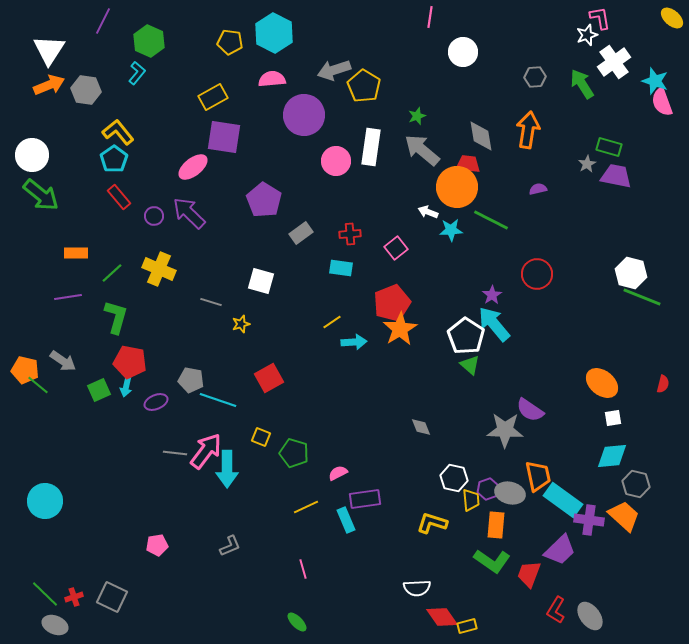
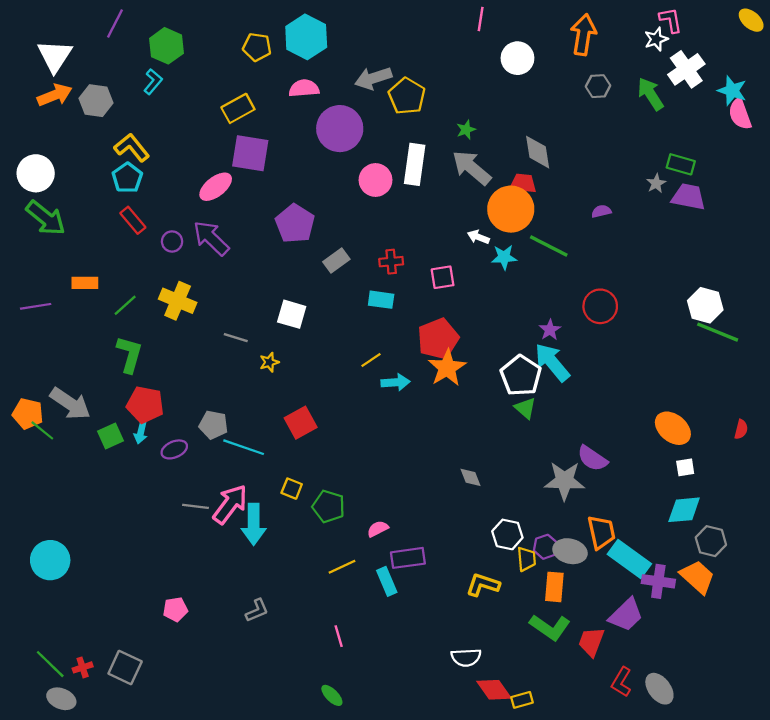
orange arrow: (528, 130) -> (583, 35), moved
pink square: (396, 248) -> (443, 277), turned 30
purple line: (68, 297) -> (36, 306), moved
gray arrow: (63, 361) -> (70, 404), size x1.4

